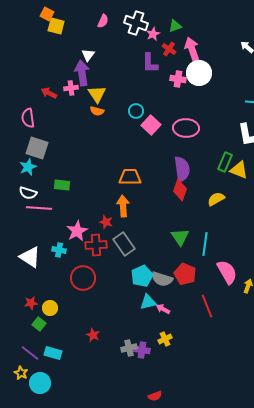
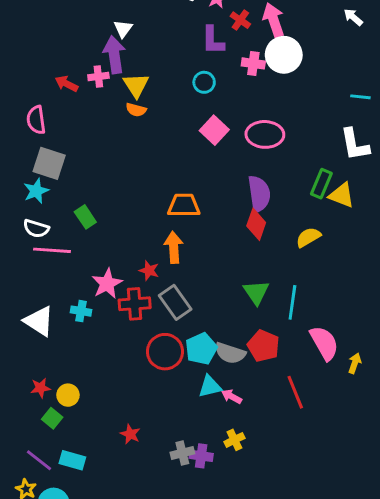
cyan circle: (136, 111) -> (204, 82), moved
green rectangle: (62, 185) -> (85, 217), turned 49
red circle: (83, 278) -> (165, 352), moved

